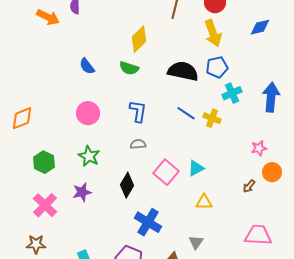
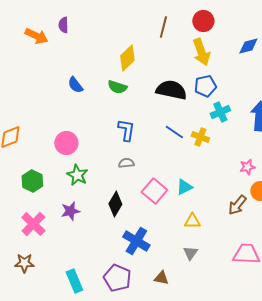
pink circle: (88, 113) -> (66, 143), moved
brown arrow: (249, 186) -> (237, 205), size x1.5
gray triangle: (196, 242) -> (190, 253), moved

